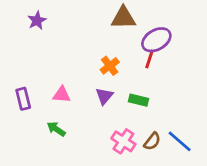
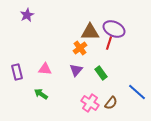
brown triangle: (123, 18) -> (90, 32), moved
purple ellipse: (156, 40) -> (114, 29), turned 55
green rectangle: (139, 100) -> (101, 73), turned 40
blue line: (180, 141) -> (137, 92), moved

